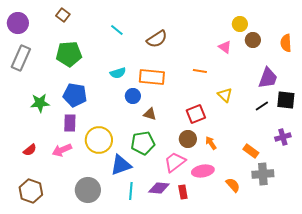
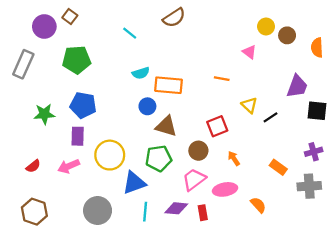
purple circle: (18, 23) -> (44, 27), moved
brown semicircle: (157, 39) -> (174, 18), moved
brown circle: (253, 40) -> (287, 35), moved
cyan semicircle: (118, 73) -> (141, 73), moved
black line: (262, 106) -> (270, 117), moved
brown triangle: (150, 114) -> (166, 126), size x1.5
brown circle: (188, 139) -> (198, 151), moved
gray cross: (263, 174) -> (309, 186), moved

